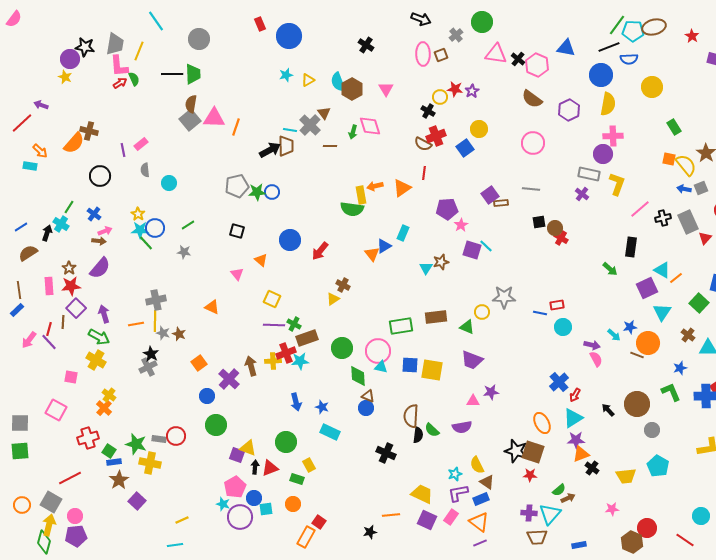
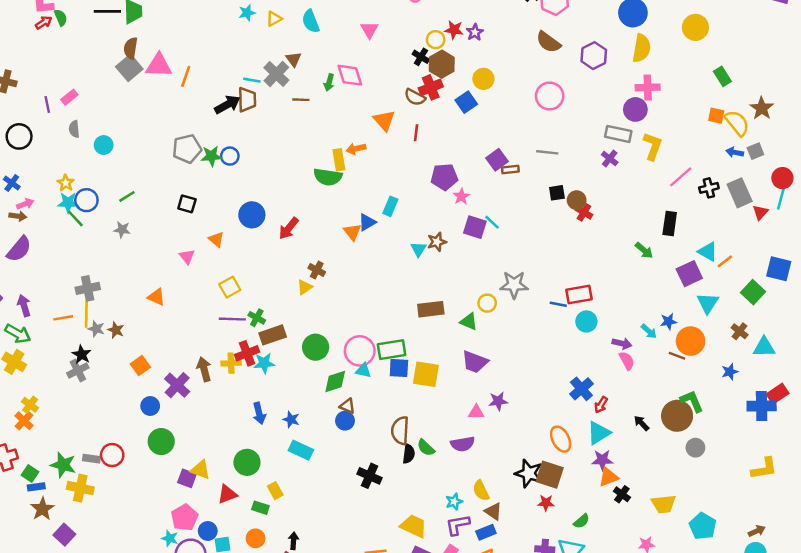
brown hexagon: (352, 89) -> (442, 64), moved
orange triangle: (402, 188) -> (384, 121), moved, turned -36
yellow square: (272, 299) -> (230, 287), turned 36
red rectangle: (557, 305) -> (579, 294), size x1.5
green rectangle: (401, 326) -> (392, 350), moved
green diamond: (358, 376) -> (335, 381), turned 75
green L-shape: (671, 392) -> (692, 401), moved
cyan pentagon: (658, 466) -> (703, 526), moved
black arrow: (255, 467) -> (294, 541), moved
brown arrow: (568, 498) -> (757, 531), moved

